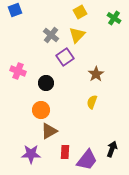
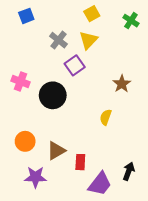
blue square: (15, 10) -> (26, 16), moved
brown star: (96, 74) -> (122, 84), moved
black circle: (46, 83) -> (53, 95), size x1.5
orange circle: (41, 110) -> (25, 141), moved
red rectangle: (65, 152) -> (80, 162), moved

